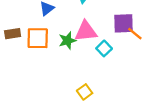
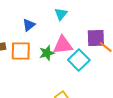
cyan square: (104, 48) -> (79, 60), size x1.5

